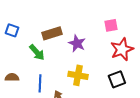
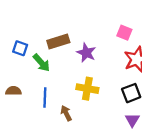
pink square: (111, 25) -> (124, 33), turned 32
blue square: (12, 30) -> (20, 48), moved

